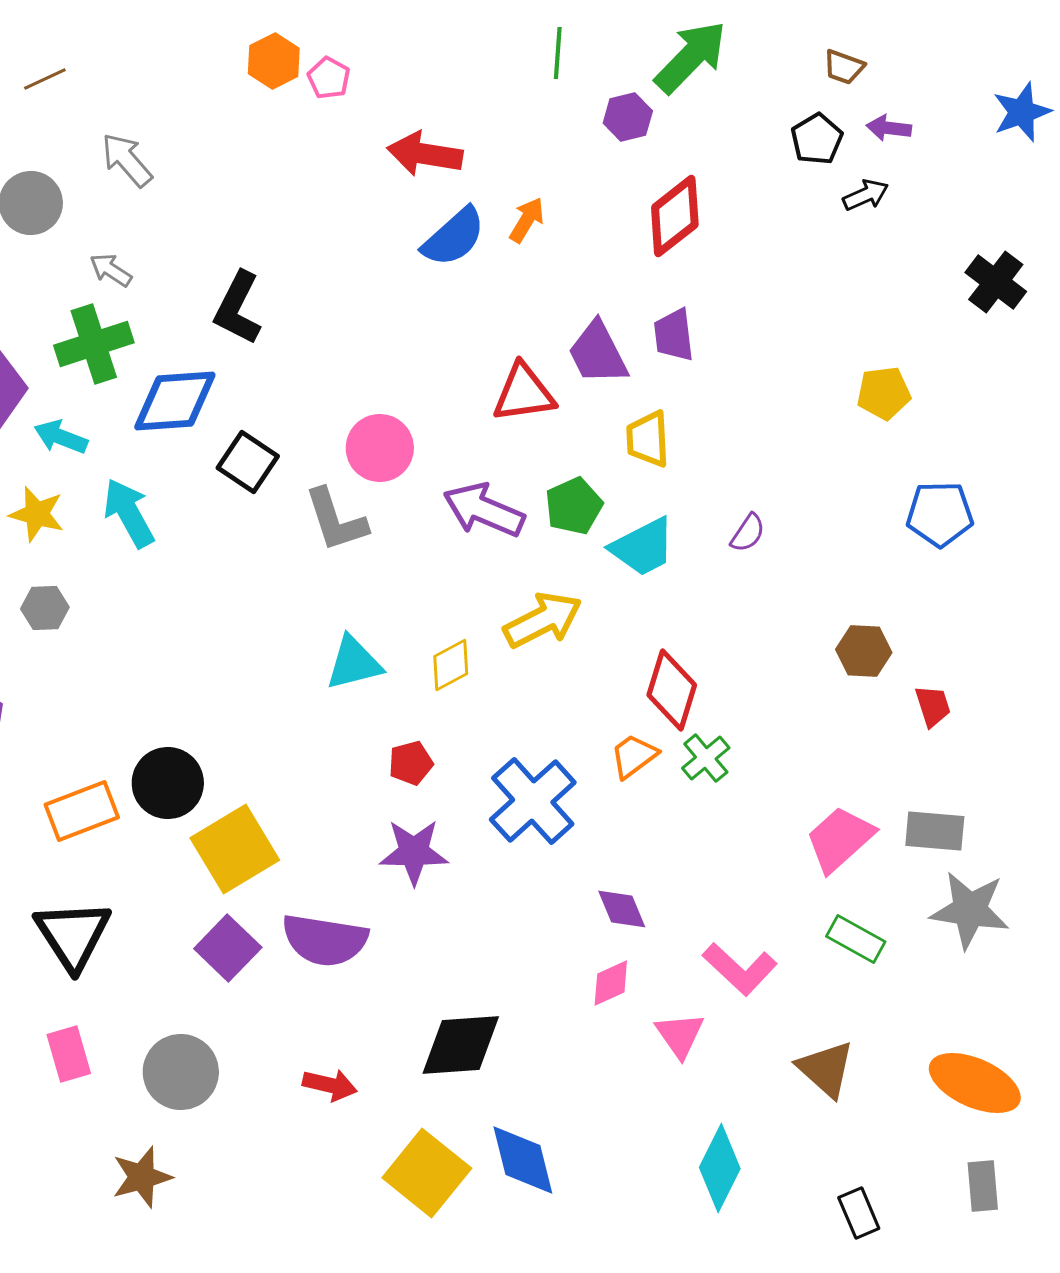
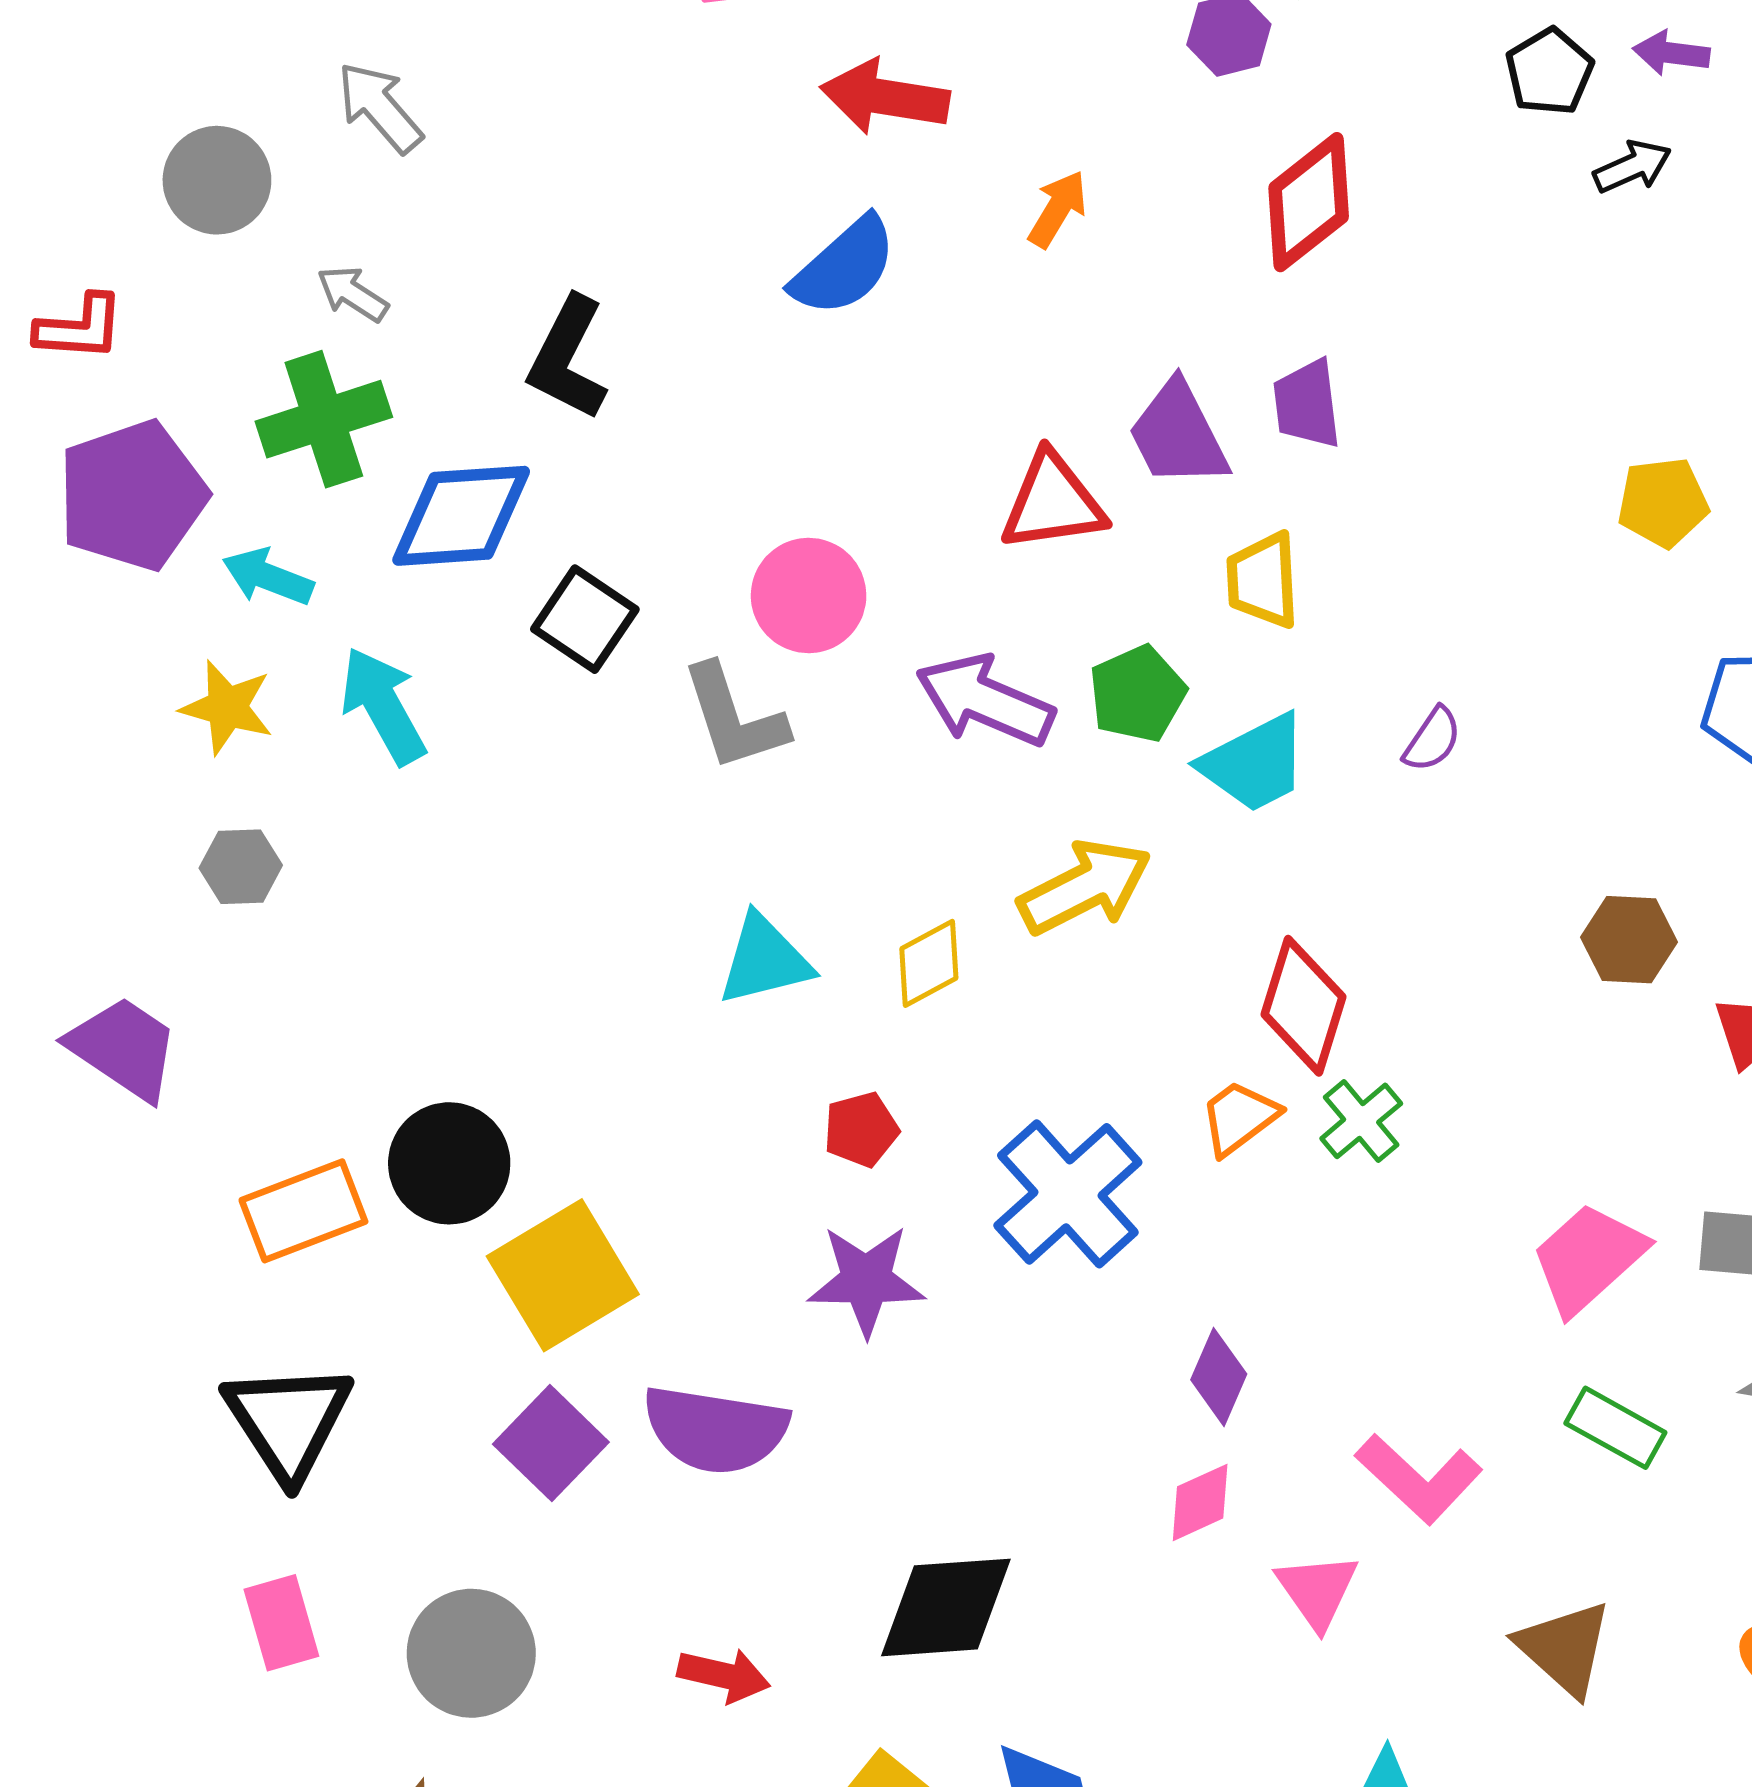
blue semicircle: (454, 237) -> (844, 267), moved
purple diamond: (622, 909) -> (1219, 1377), turned 46

